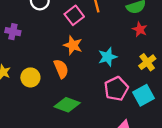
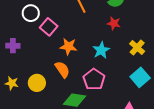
pink square: (74, 15) -> (49, 27), moved
red star: (140, 29) -> (114, 23), moved
pink pentagon: (116, 89) -> (94, 79), moved

